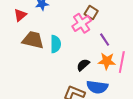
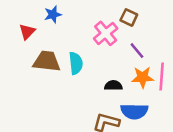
brown square: (91, 13) -> (129, 17), moved
black semicircle: (83, 65) -> (113, 86), turned 48

